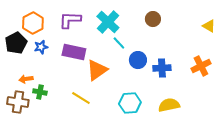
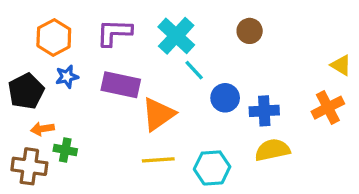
yellow triangle: (209, 26) -> (341, 65), moved
black pentagon: (16, 43) -> (26, 91), moved
yellow line: (81, 98) -> (158, 160), moved, turned -36
yellow semicircle: (169, 105) -> (272, 150), moved

